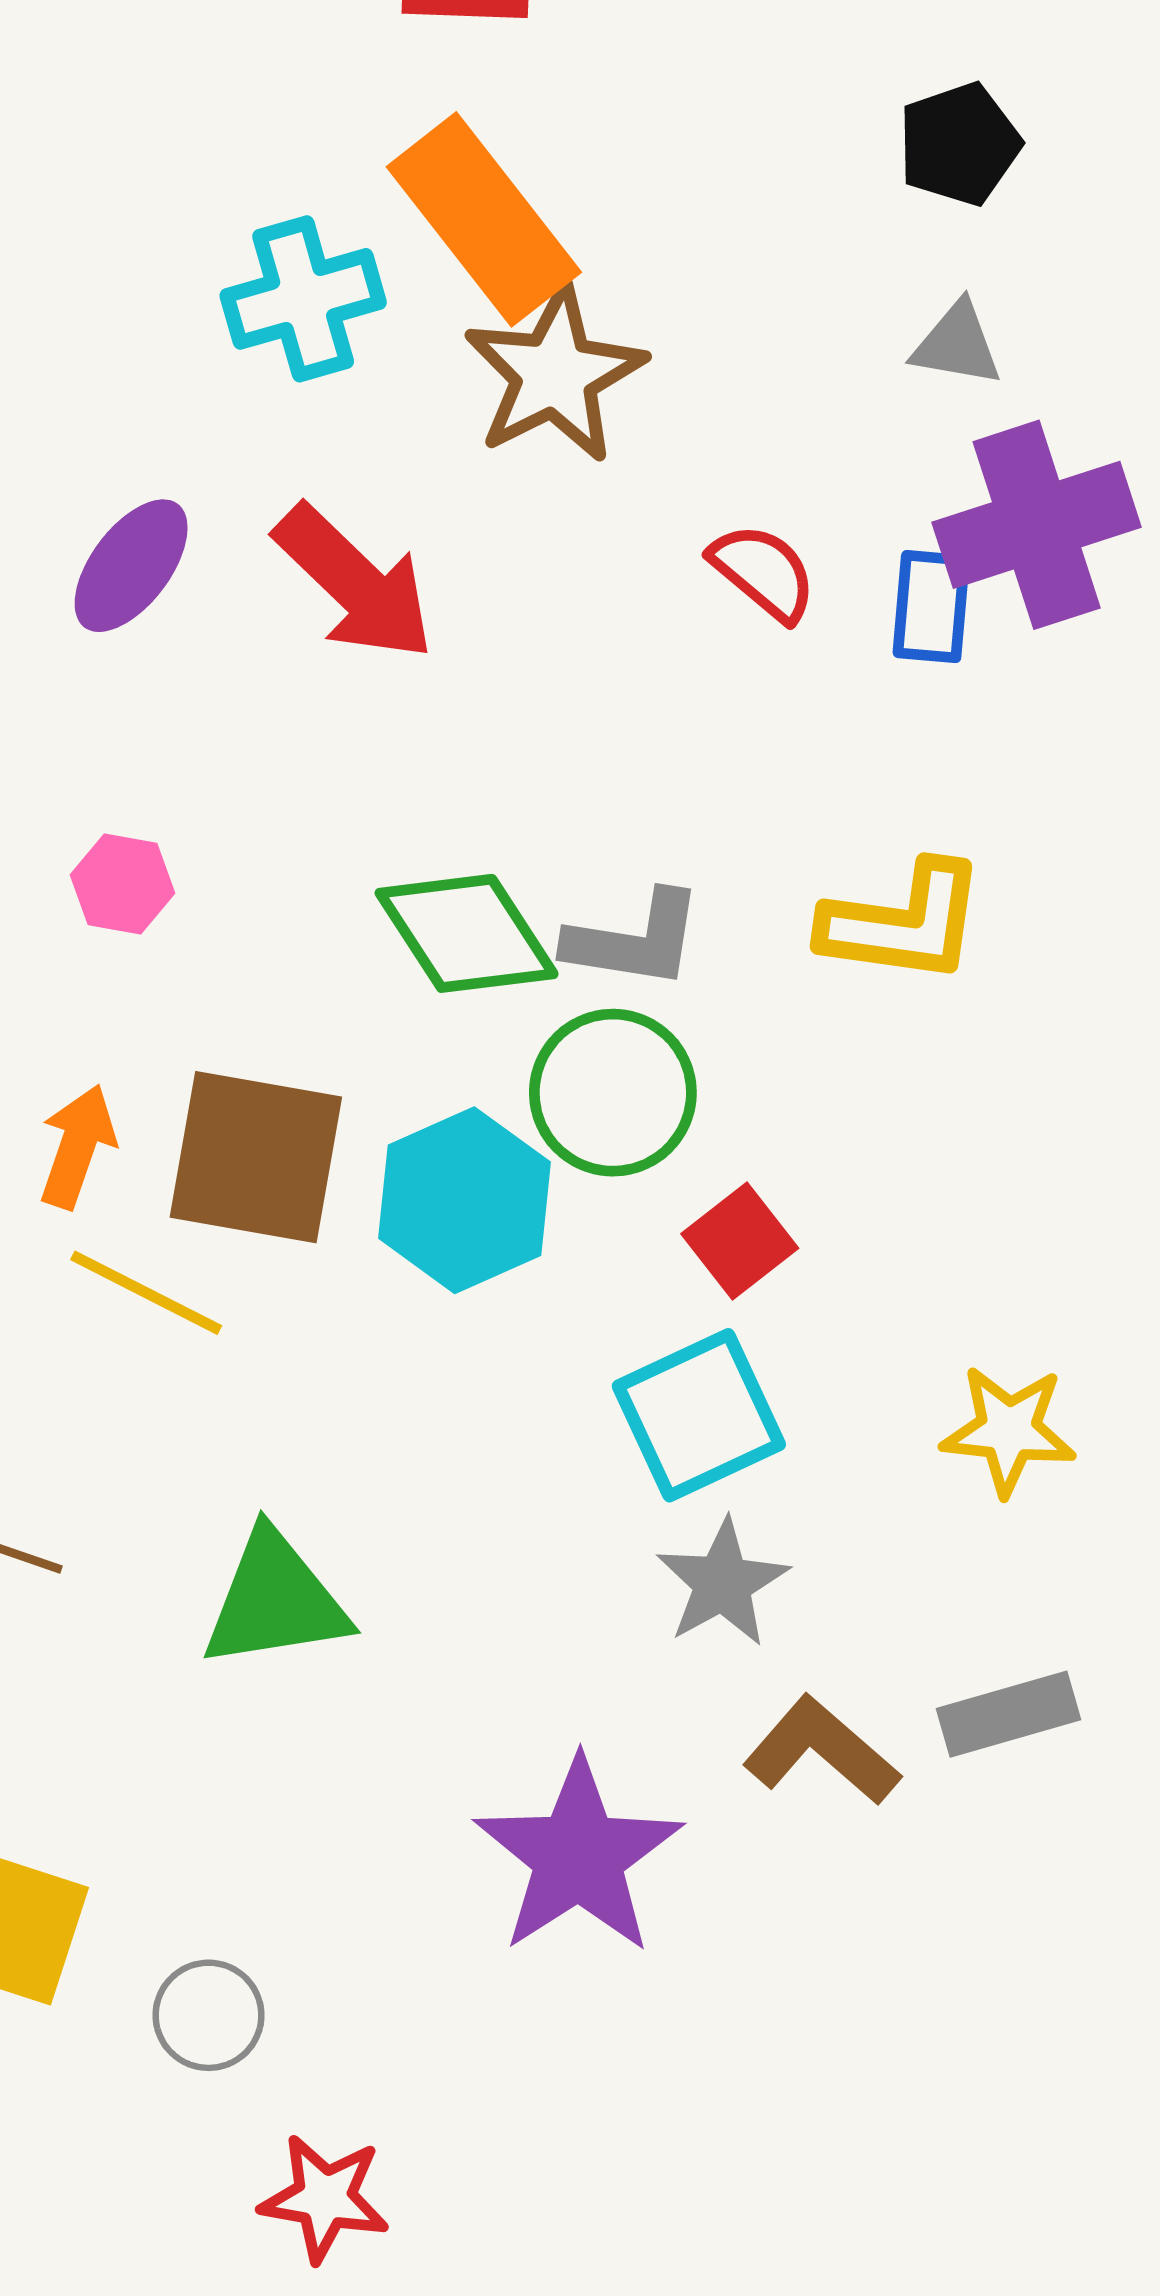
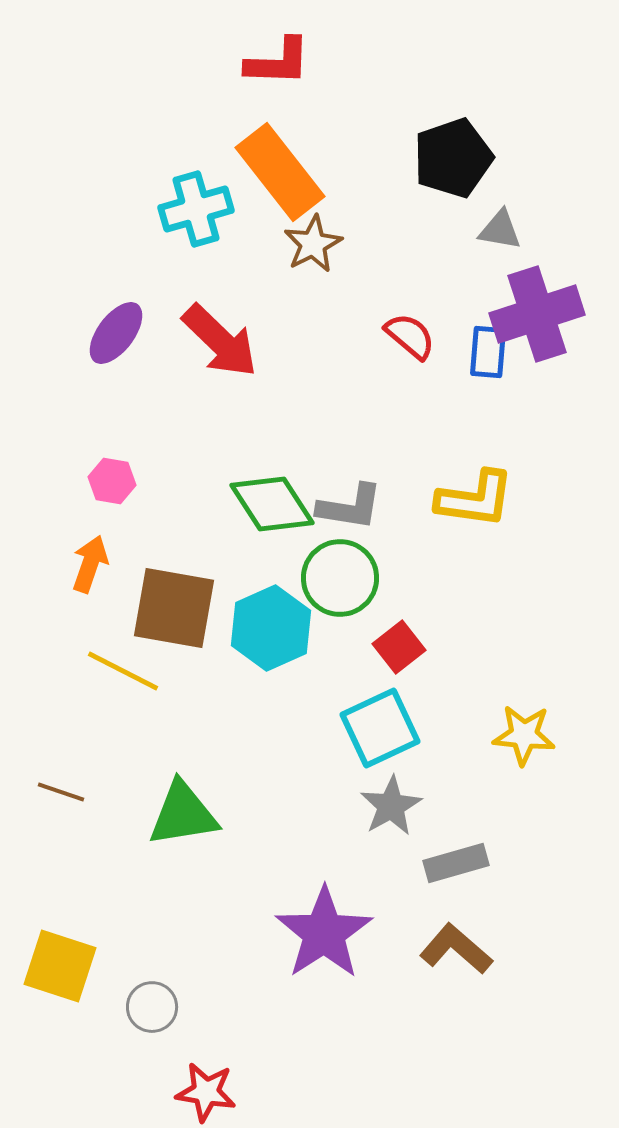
black pentagon: (959, 144) -> (453, 158), moved, size x1.4
brown star: (555, 374) -> (313, 244), size x0.7
orange arrow: (77, 1146) -> (90, 564), moved
gray rectangle: (1009, 1714) -> (456, 863), moved
brown L-shape: (821, 1751) -> (456, 949), moved

